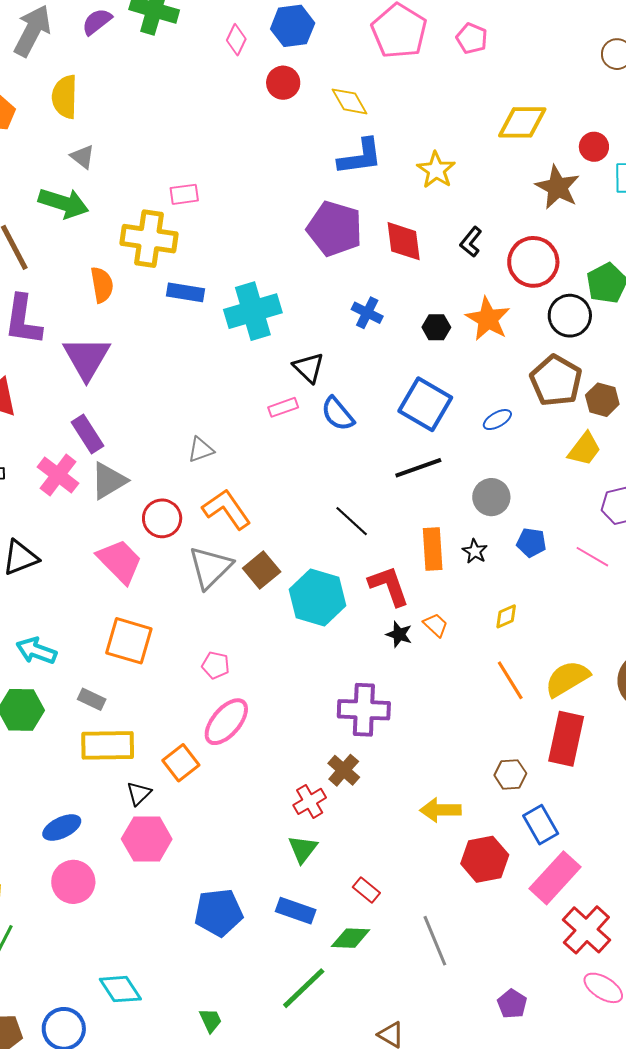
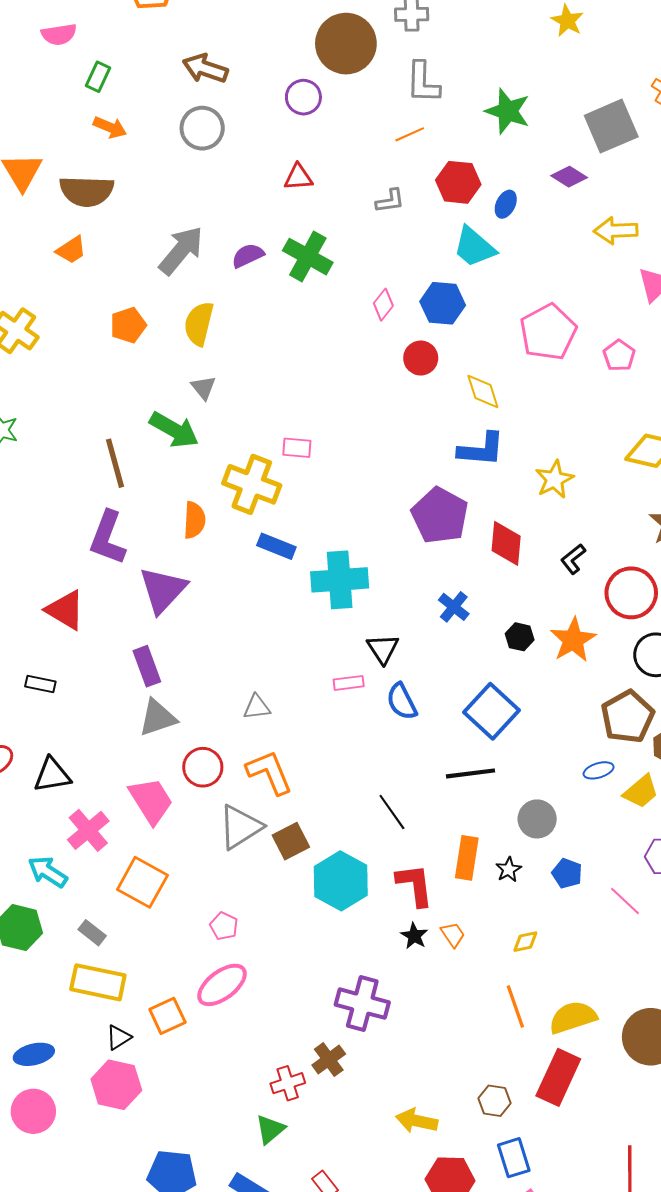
blue ellipse: (497, 420) -> (599, 770), moved
pink cross: (58, 475) -> (88, 830), moved

